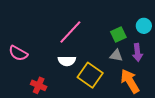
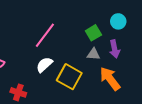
white semicircle: (67, 61) -> (44, 65), turned 144

